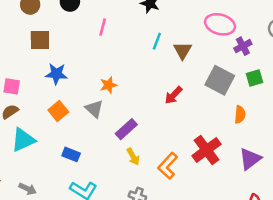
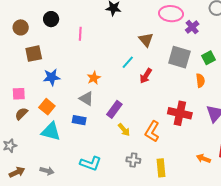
cyan line: (157, 41) -> (128, 62), moved, turned 32
green square: (254, 78) -> (209, 58), moved
orange square: (58, 111) -> (47, 107), moved
cyan triangle: (23, 140) -> (51, 131), moved, turned 50
red cross: (206, 150) -> (180, 113), turned -30
blue rectangle: (71, 154) -> (79, 120), moved

